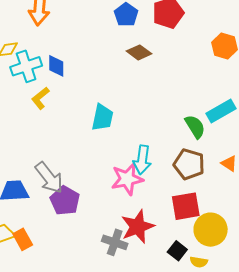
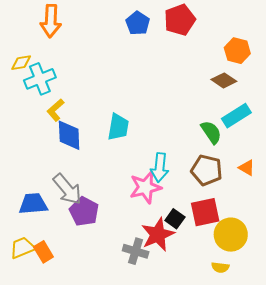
brown diamond: (139, 52) -> (224, 80), moved
blue diamond: (56, 66) -> (69, 135), moved, size x1.4
black square: (177, 251) -> (175, 219), moved

